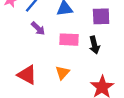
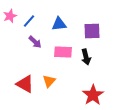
orange triangle: (62, 73) -> (49, 81), moved

